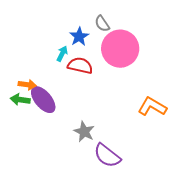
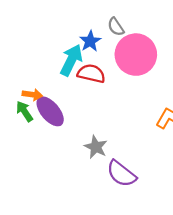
cyan arrow: (62, 54) -> (71, 60), size x1.8
green arrow: (20, 100) -> (25, 111), turned 48

